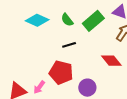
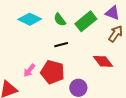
pink arrow: (39, 87) -> (29, 70), moved

